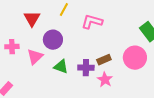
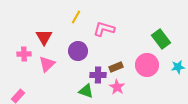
red triangle: (32, 19) -> (44, 37), moved
purple circle: (53, 40) -> (78, 51), moved
green triangle: (61, 67) -> (86, 91), moved

